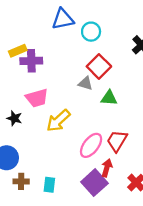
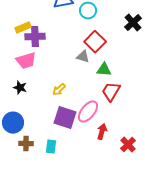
pink trapezoid: (37, 98) -> (26, 61), moved
yellow arrow: (58, 121) -> (59, 90), size x0.6
red trapezoid: (117, 141) -> (111, 92), moved
purple square: (94, 183) -> (65, 118), moved, turned -30

